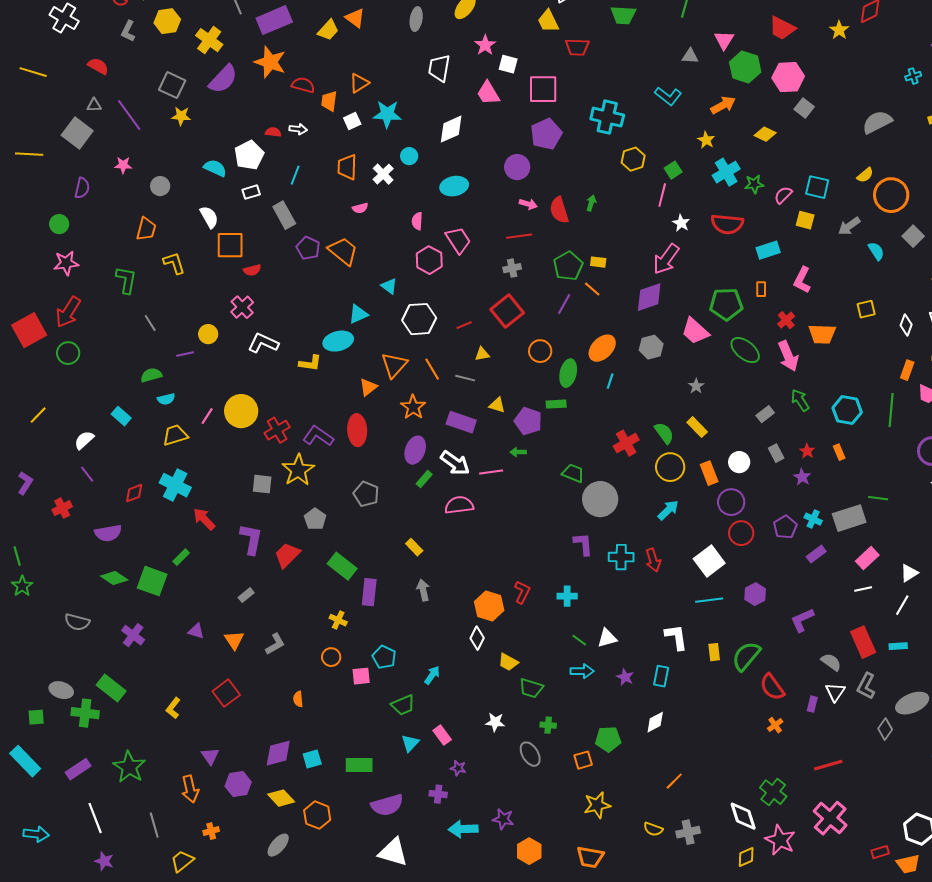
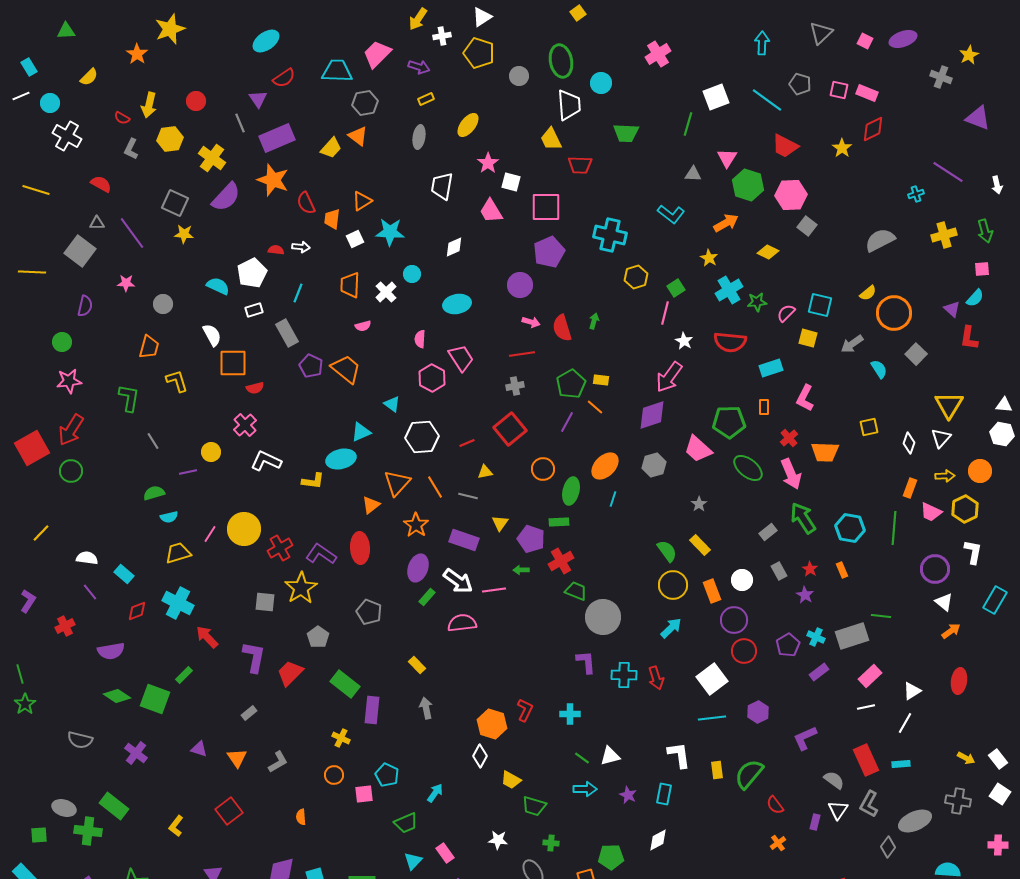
red semicircle: (303, 85) -> (306, 203), turned -130
white diamond: (451, 129) -> (454, 247), size x0.7
green arrow: (800, 400) -> (803, 518), size x1.4
yellow triangle: (497, 405) -> (500, 523), turned 48
cyan rectangle: (121, 416) -> (124, 574), moved
white semicircle: (84, 440) -> (87, 558), turned 50
red cross: (626, 443) -> (561, 561), moved
red semicircle: (772, 687) -> (775, 805), size x0.7

